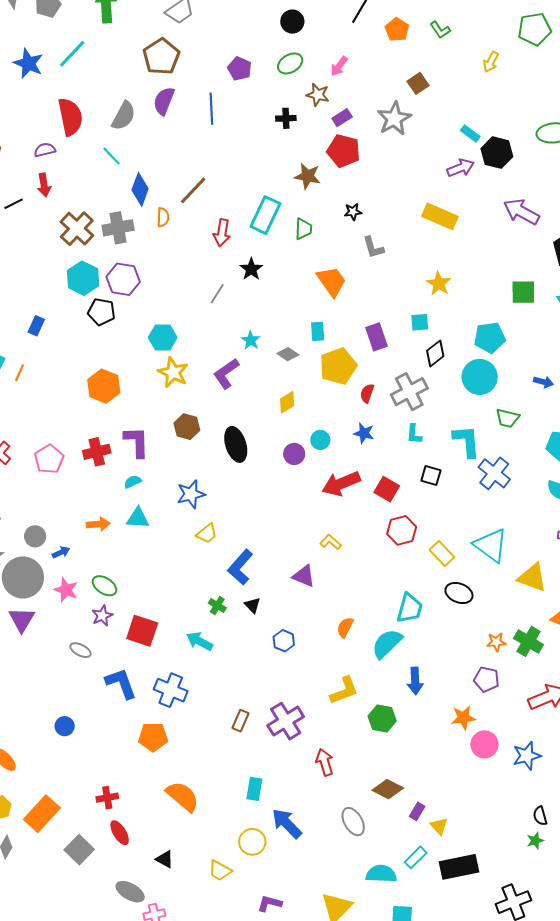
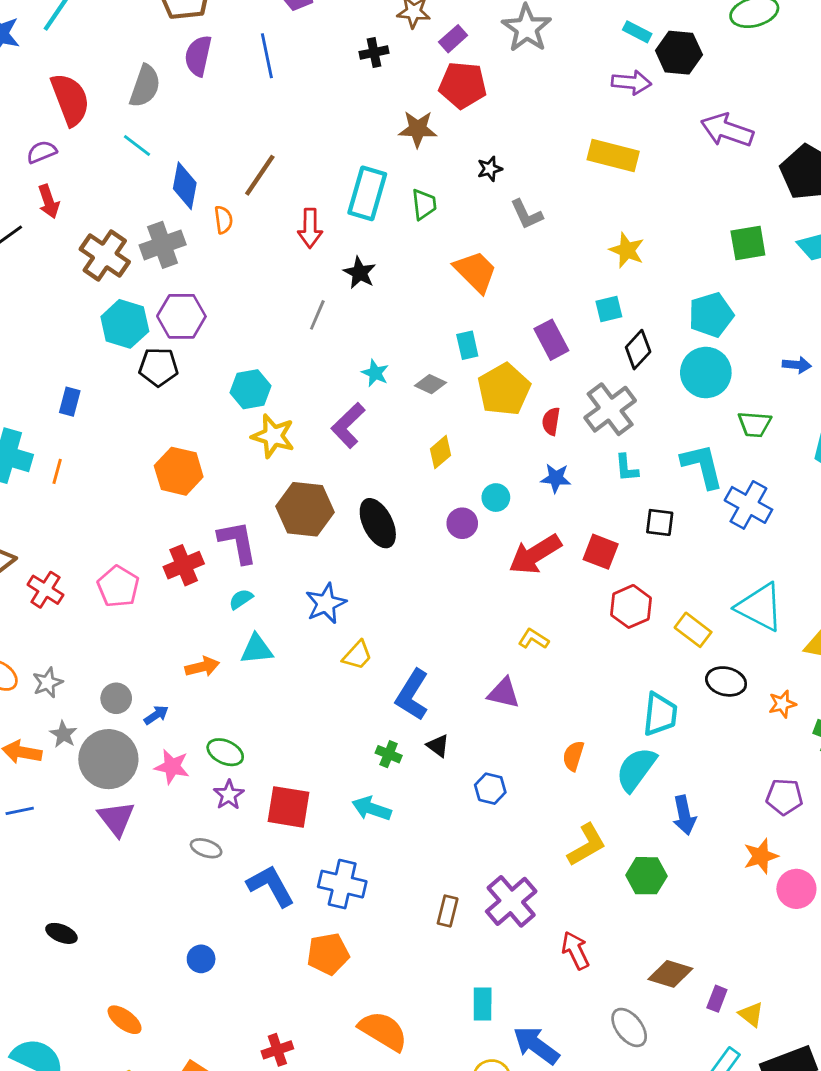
purple arrow: (461, 168) -> (631, 82), turned 36
brown hexagon: (187, 427) -> (305, 509), size x1.5
orange star: (496, 642) -> (782, 704), moved

